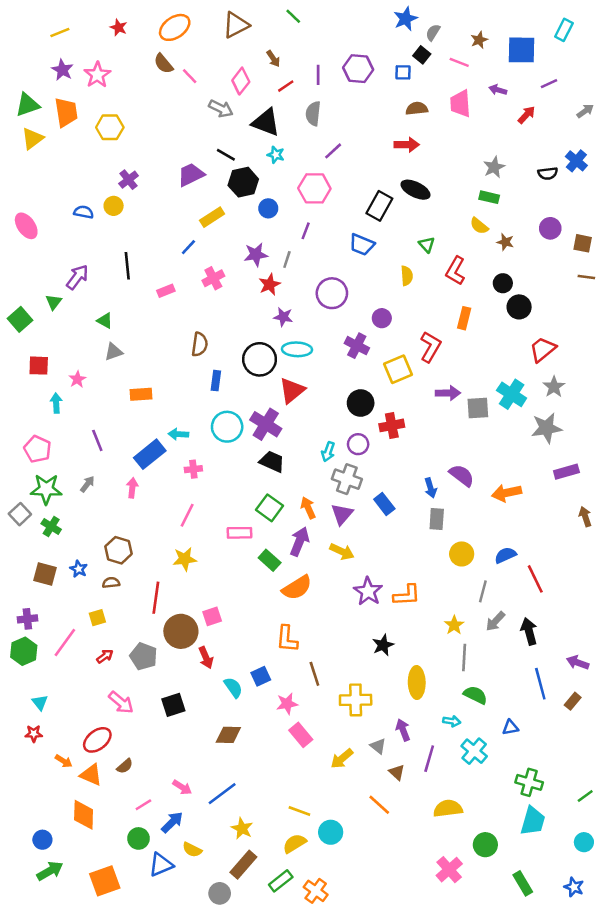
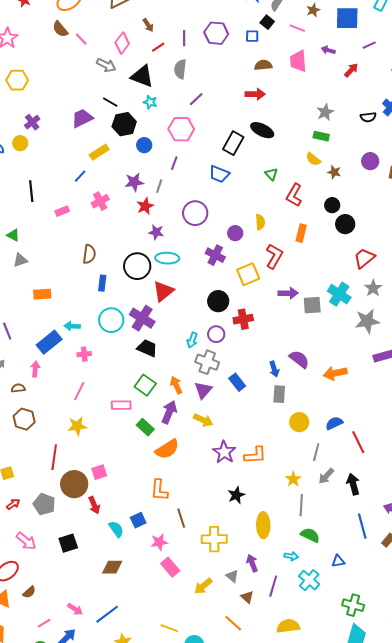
yellow semicircle: (407, 276) -> (260, 222), moved
brown semicircle: (111, 583) -> (18, 388), moved

